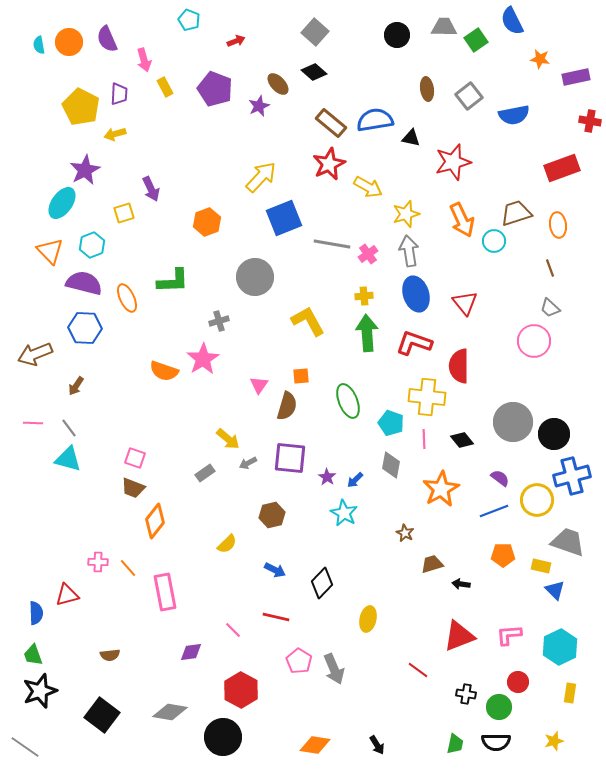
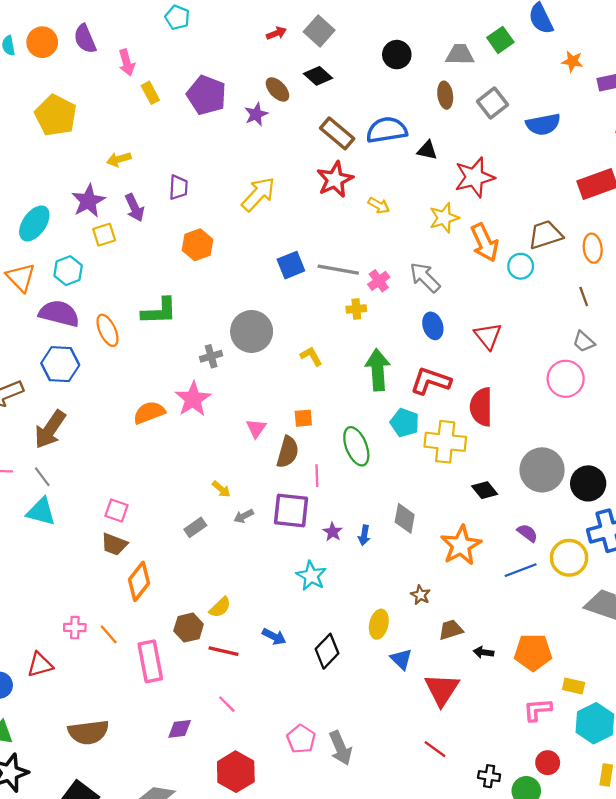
gray trapezoid: (444, 27) -> (460, 55), moved
black circle: (397, 35) -> (397, 55), moved
red arrow: (236, 41) -> (276, 33), moved
purple trapezoid: (119, 94) -> (178, 187), moved
yellow arrow: (115, 134) -> (119, 159), moved
purple star: (85, 170) -> (88, 201), moved
yellow arrow: (368, 187) -> (379, 205), size x0.7
yellow star: (406, 214) -> (444, 218), moved
blue square: (284, 218) -> (291, 265), moved, size x0.7
gray arrow: (409, 251) -> (425, 277), turned -36
gray circle: (255, 277) -> (252, 331), moved
blue ellipse: (416, 294) -> (433, 326), size x0.7
yellow cross: (364, 296) -> (356, 309), moved
yellow L-shape: (308, 321) -> (311, 356), size x0.6
orange semicircle: (164, 371) -> (149, 413), turned 140
brown arrow: (76, 386) -> (50, 429), size x1.8
cyan pentagon: (391, 423) -> (405, 423), moved
yellow arrow: (228, 439) -> (221, 489), size x0.7
pink line: (424, 439) -> (317, 476), moved
blue arrow: (355, 480) -> (364, 535), turned -36
cyan star: (344, 513) -> (311, 576), moved
brown hexagon: (272, 515) -> (189, 628), moved
orange pentagon: (503, 555) -> (533, 652), moved, size x1.4
yellow rectangle: (541, 566) -> (574, 686), moved
blue triangle: (555, 590) -> (401, 659), moved
red line: (276, 617) -> (223, 651), moved
yellow ellipse: (368, 619) -> (379, 624), moved
red triangle: (459, 636) -> (442, 689), moved, turned -36
brown semicircle: (110, 655) -> (88, 732), size x1.8

